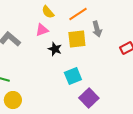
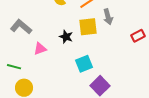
pink triangle: (42, 30) -> (40, 49), moved

